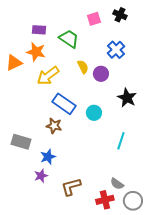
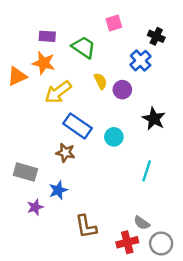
black cross: (120, 15) -> (156, 36), moved
purple star: (41, 176) -> (35, 207), moved
brown L-shape: (71, 187) -> (86, 227), turned -85

